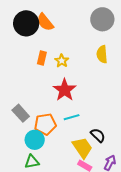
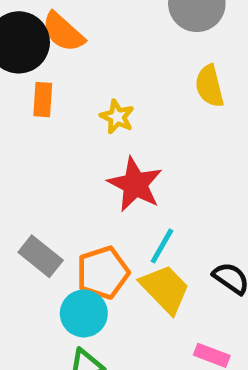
orange rectangle: (42, 58) -> (43, 100), moved
cyan line: (72, 117) -> (162, 246), turned -35
yellow trapezoid: (82, 148) -> (165, 289), moved

